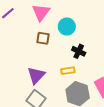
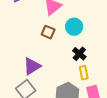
yellow rectangle: (68, 71) -> (84, 73), moved, turned 72

